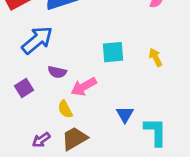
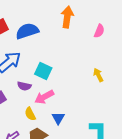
cyan square: (113, 52) -> (43, 71), moved, turned 30
blue triangle: (125, 115) -> (58, 118), moved

